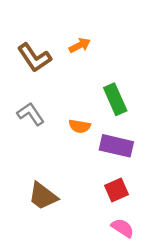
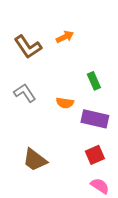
green rectangle: (115, 99) -> (94, 81), size x0.7

